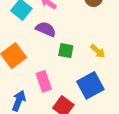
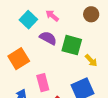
green square: (66, 51) -> (72, 45), moved, size x1.5

